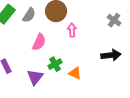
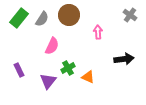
gray cross: (114, 20) -> (130, 15), moved
pink arrow: (72, 30) -> (98, 32), moved

